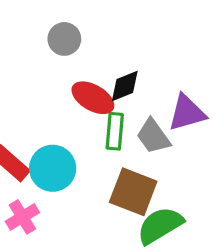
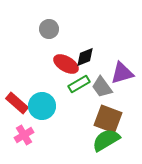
green rectangle: (115, 131) -> (79, 84), turned 55
brown square: (133, 192) -> (108, 119), moved

